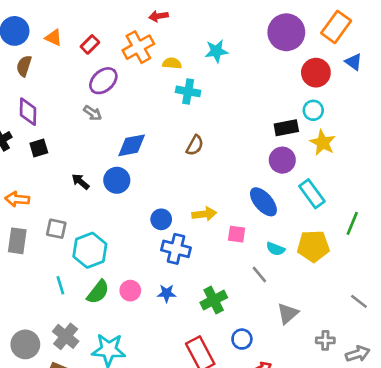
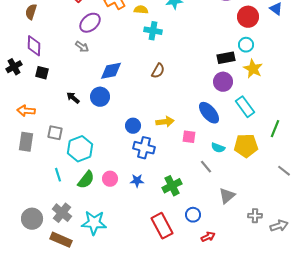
black square: (39, 148) -> (42, 73), turned 32
gray line: (359, 301) -> (284, 171), moved

